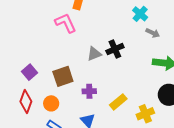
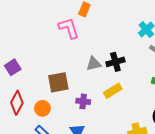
purple square: (30, 72) -> (13, 67), moved
yellow rectangle: (118, 102) -> (113, 91), moved

